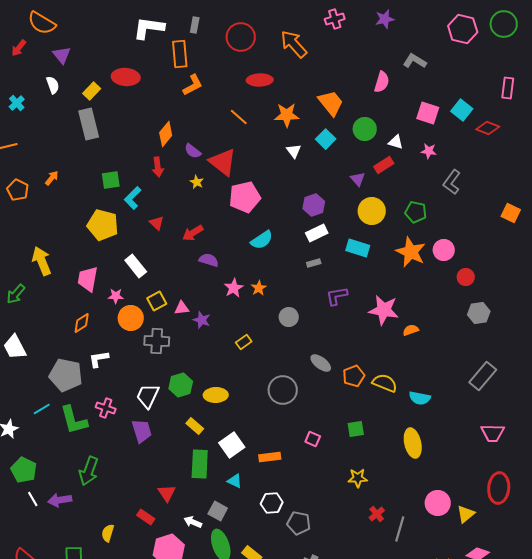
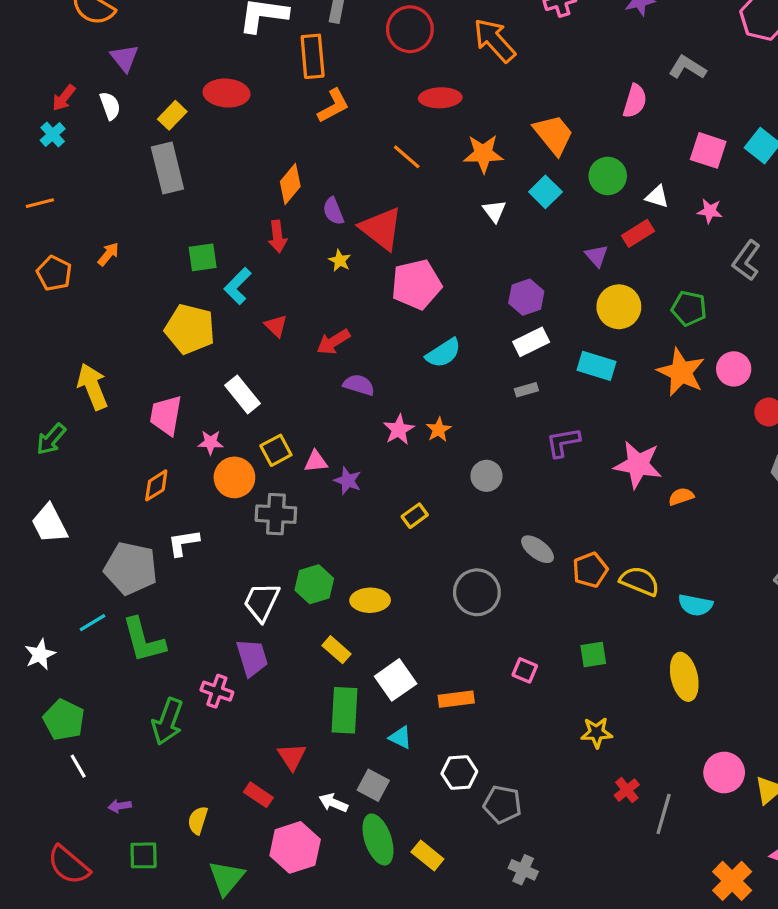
red arrow: (19, 48) -> (64, 98), moved
purple semicircle: (193, 151) -> (333, 211), turned 30
pink cross: (106, 408) -> (217, 691), moved
purple arrow: (60, 500) -> (120, 806), moved, size x0.6

